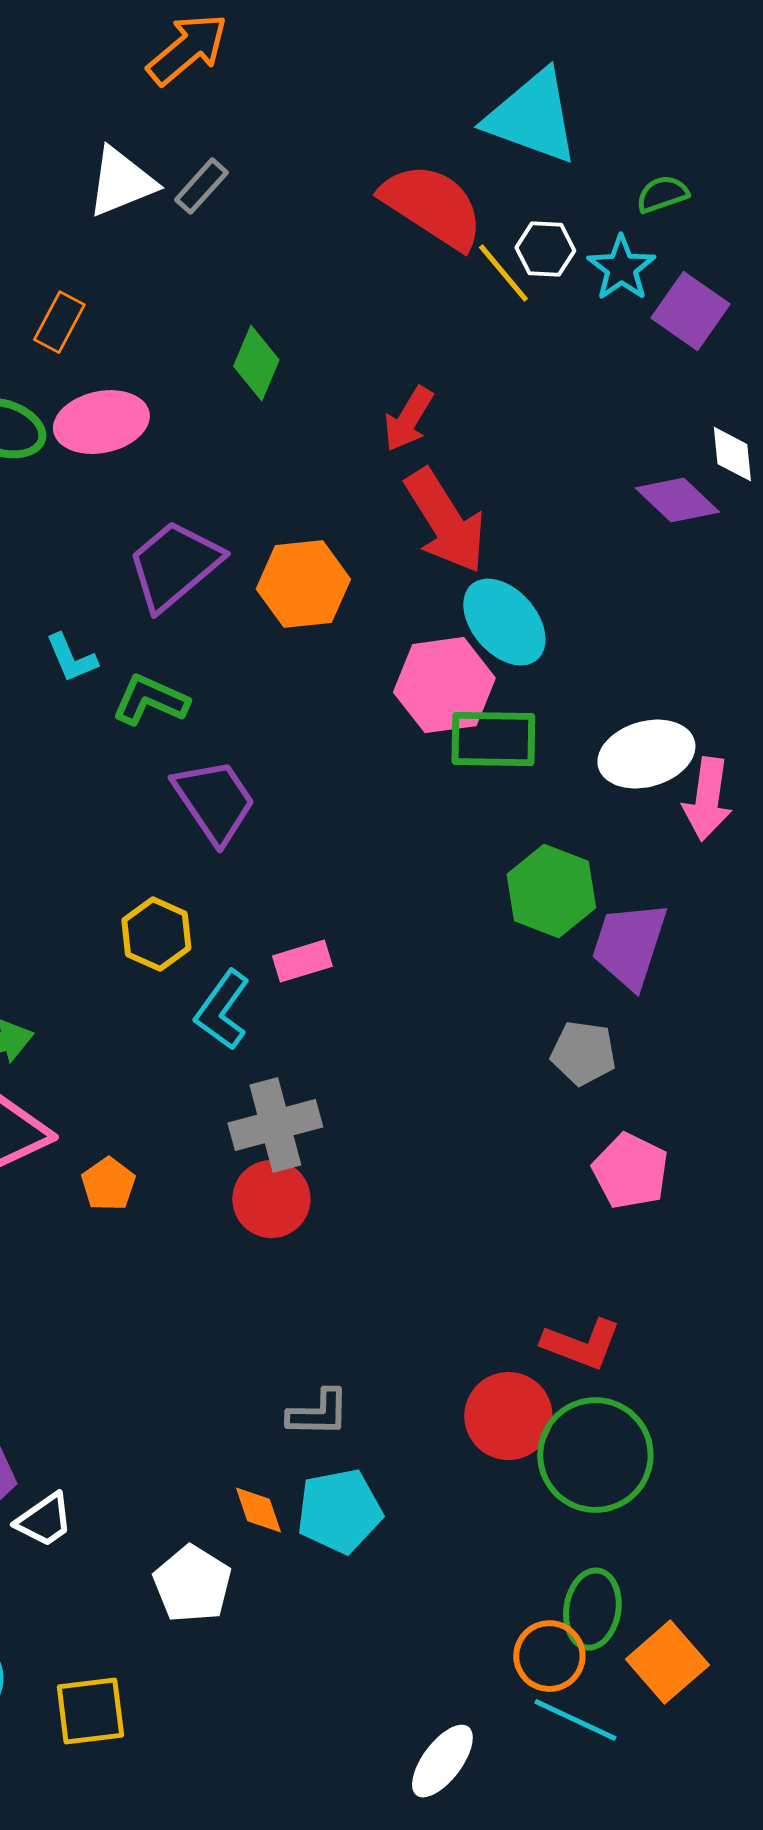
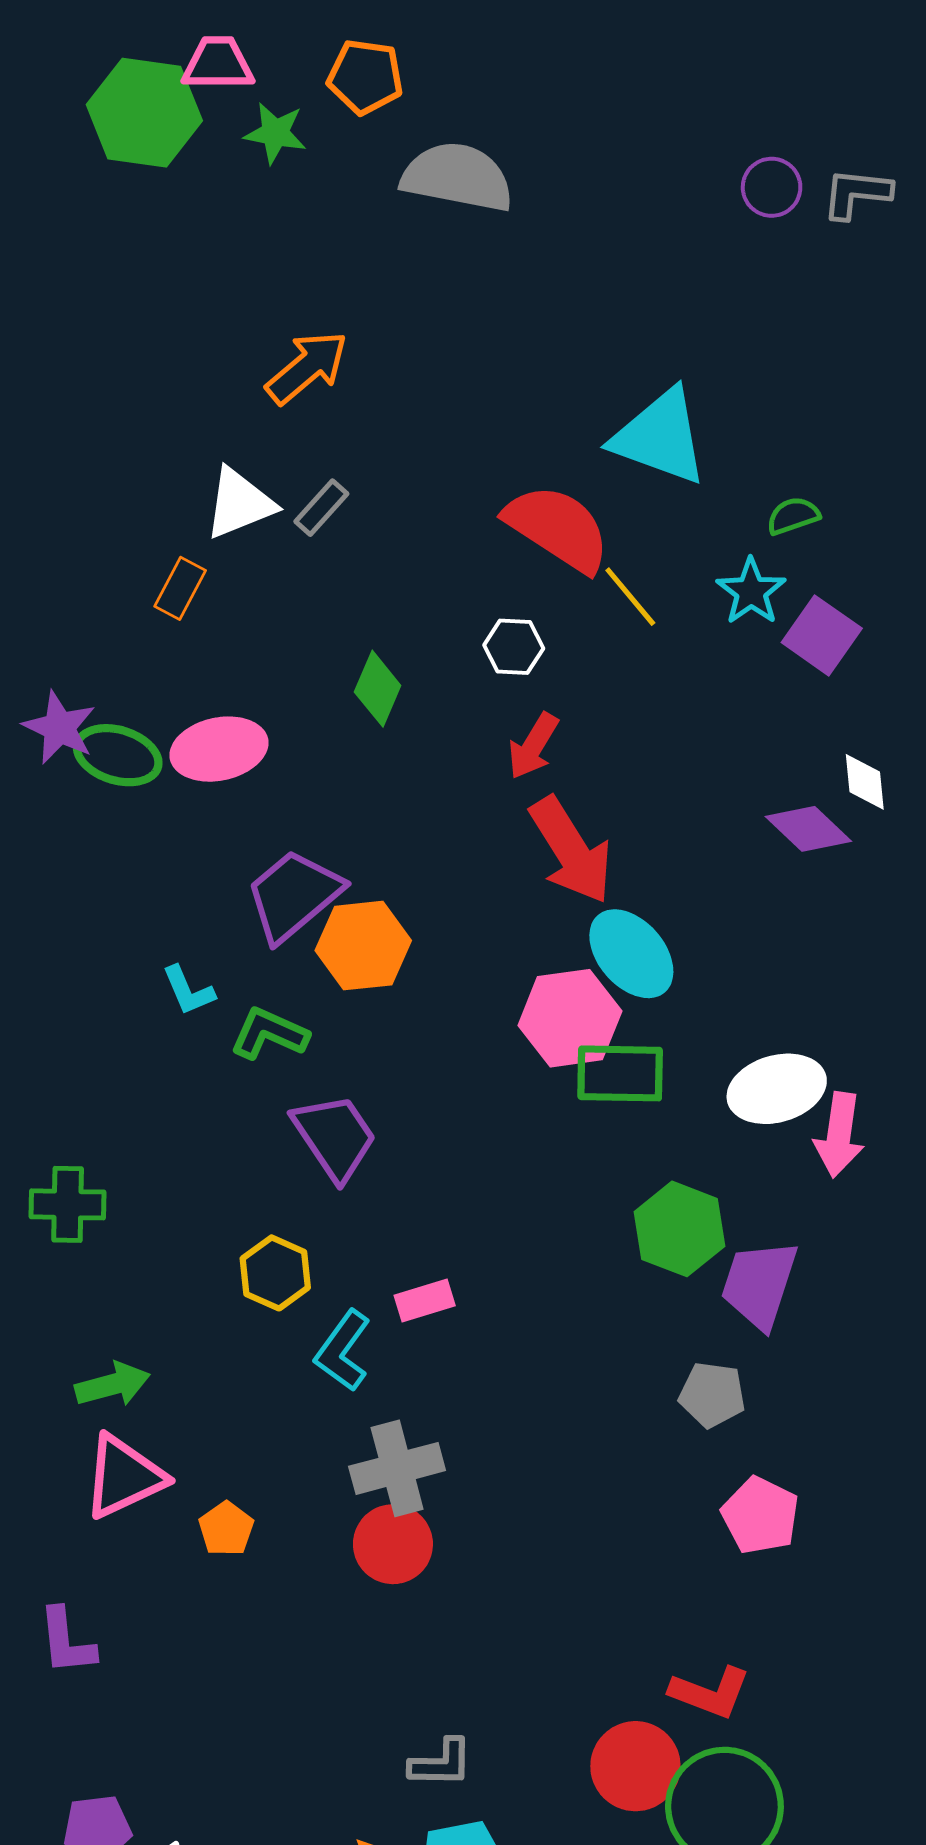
white hexagon: (545, 249) -> (514, 647), moved
orange rectangle: (59, 322) -> (180, 588), moved
orange hexagon: (303, 584) -> (363, 946), moved

